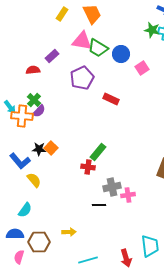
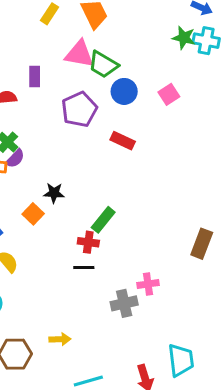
blue circle: (121, 54) -> (124, 91), moved
purple rectangle: (52, 56) -> (35, 77), turned -48
black star: (39, 149) -> (54, 193), moved
gray cross: (112, 187) -> (124, 303), moved
black line: (99, 205) -> (84, 268), moved

